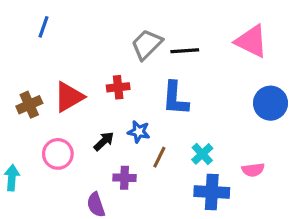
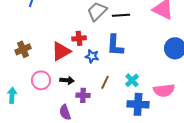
red triangle: (69, 97) -> (61, 51), moved
blue star: (139, 132) -> (92, 56), moved
black arrow: (104, 141) -> (67, 80), moved, turned 48
pink semicircle: (253, 170) -> (164, 90), size x1.5

